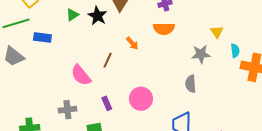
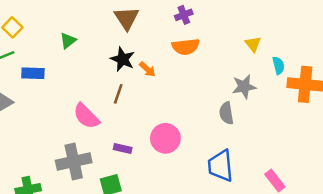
black star: (97, 16) -> (123, 59), moved
gray star: (201, 54) -> (244, 87), moved
purple rectangle: (107, 103) -> (123, 148), turned -48
gray cross: (67, 110) -> (74, 161), size x1.5

